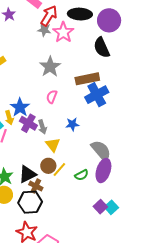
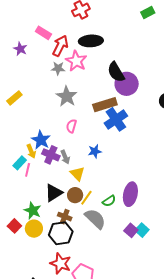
purple circle: (109, 20) -> (127, 84), moved
gray star: (44, 30) -> (58, 68), moved
gray semicircle: (101, 151) -> (95, 219), moved
black triangle: (28, 174) -> (54, 193), moved

